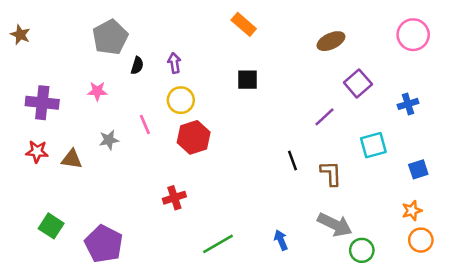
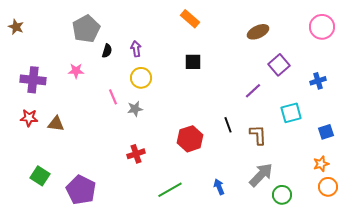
red hexagon: (194, 137) -> (190, 139), moved
gray star: (109, 140) -> (135, 109), moved
gray arrow: (335, 225) -> (261, 175), turned -72

